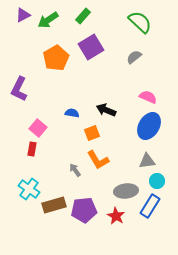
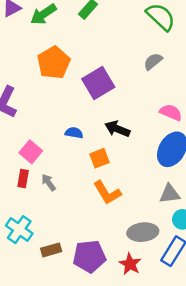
purple square: (91, 47) -> (98, 83), moved
gray arrow: (75, 170) -> (49, 182), moved
brown rectangle: (54, 205) -> (51, 250), size x0.7

